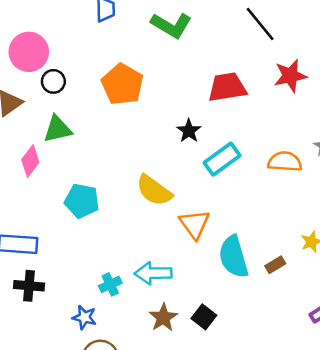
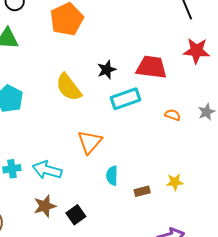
red trapezoid: (227, 87) -> (151, 67), moved
orange semicircle: (285, 162) -> (173, 115), size x0.6
yellow semicircle: (154, 190) -> (69, 87), moved
cyan semicircle: (233, 257) -> (112, 176), size x0.6

